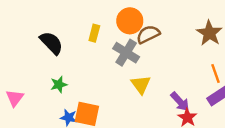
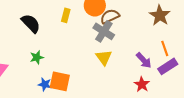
gray cross: (126, 53) -> (104, 31), moved
purple arrow: (180, 102) -> (144, 60), moved

